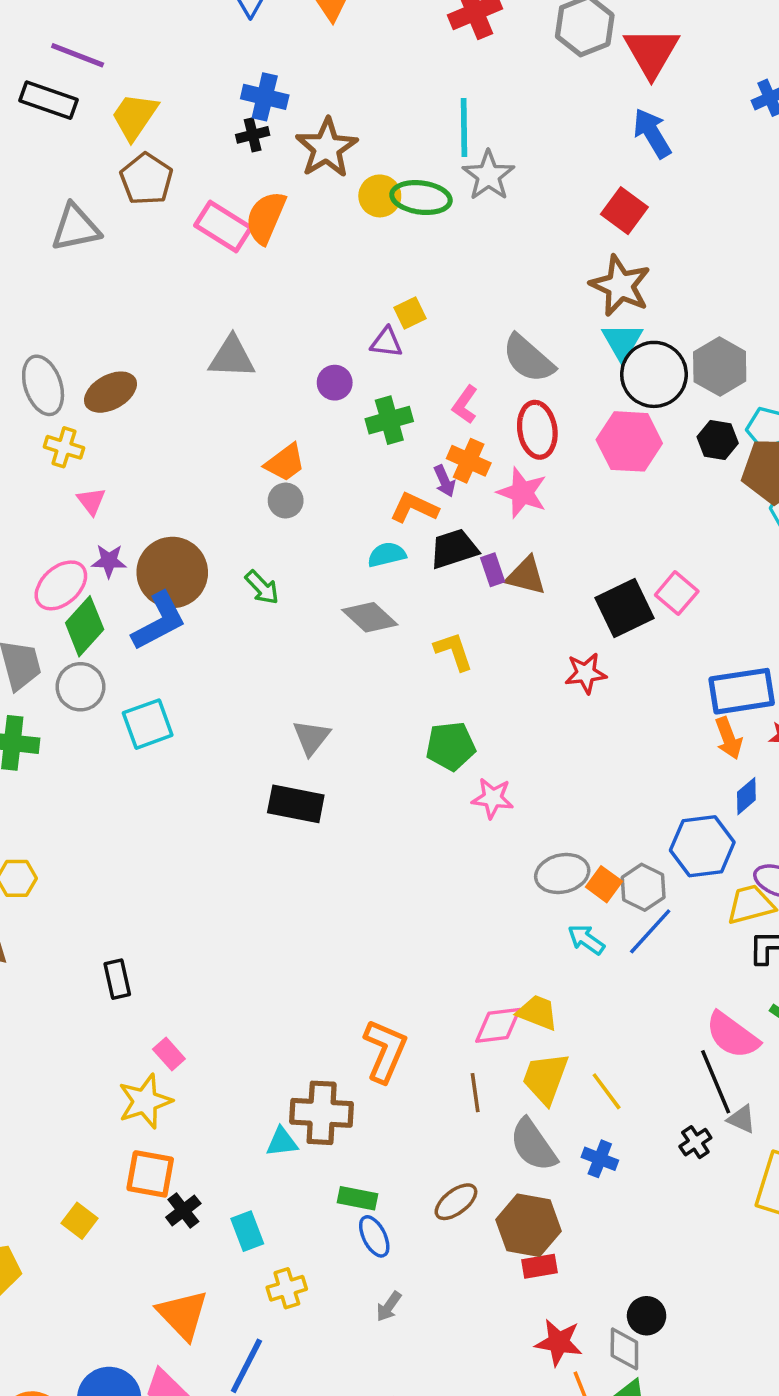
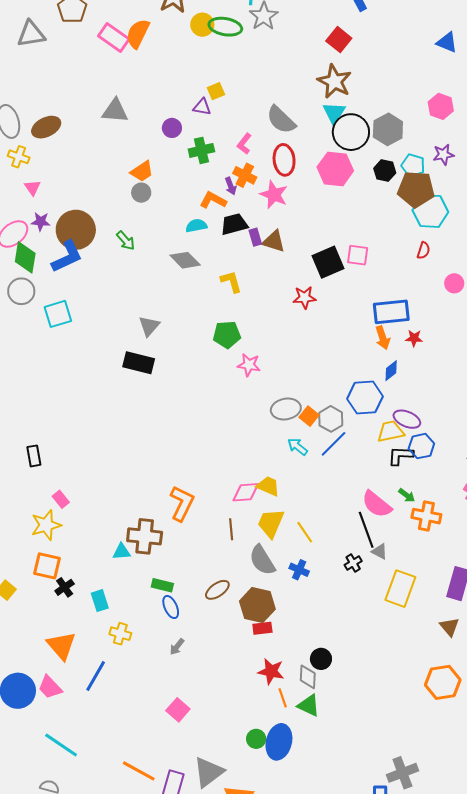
pink square: (677, 593) -> (358, 255), turned -35
green diamond: (85, 626) -> (25, 257), turned -36
yellow cross: (287, 1288) -> (120, 634), turned 30

